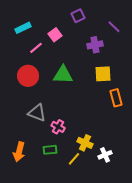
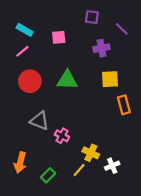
purple square: (78, 16) -> (92, 17), moved, turned 32
cyan rectangle: (23, 28) -> (25, 30), turned 56
pink square: (55, 35) -> (59, 37), turned 32
pink line: (36, 48) -> (22, 51), moved
green rectangle: (50, 150) -> (48, 175), moved, turned -40

